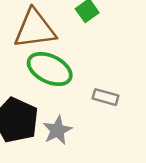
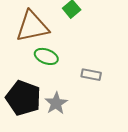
green ellipse: (50, 69) -> (46, 56), size x0.7

